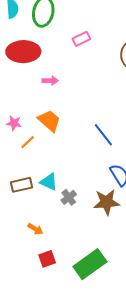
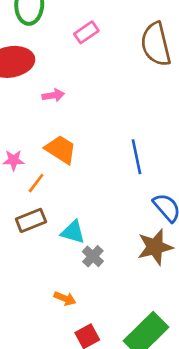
blue line: (103, 135) -> (137, 157), turned 35
brown rectangle: (22, 185) -> (31, 220), moved
gray cross: (69, 197) -> (93, 256), moved

